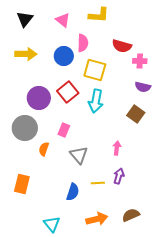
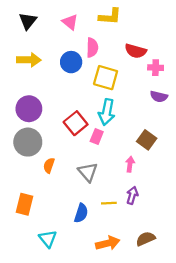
red square: (68, 92) -> (76, 123), moved
purple circle: (39, 98) -> (29, 109), moved
brown square: (136, 114) -> (147, 140), moved
pink rectangle: (64, 130) -> (97, 136), moved
cyan triangle: (52, 224) -> (48, 239), moved

